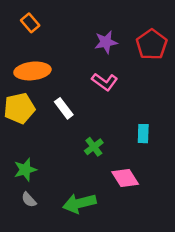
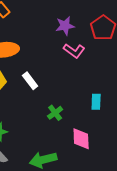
pink L-shape: (105, 82) -> (74, 51), moved
pink diamond: (125, 178) -> (81, 139), turned 30

